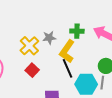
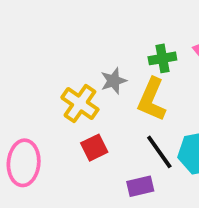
black line: (67, 68) -> (159, 152), moved
red square: (32, 70) -> (94, 148), turned 32

